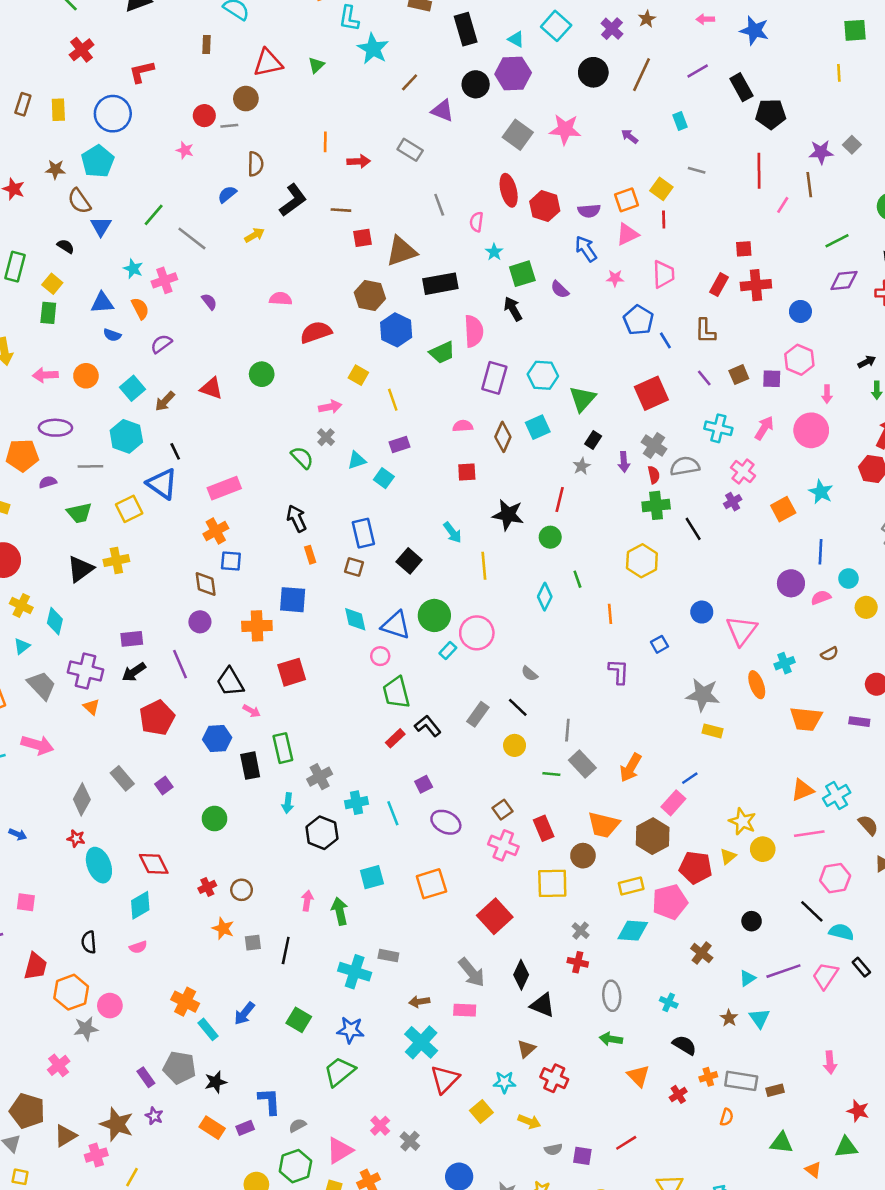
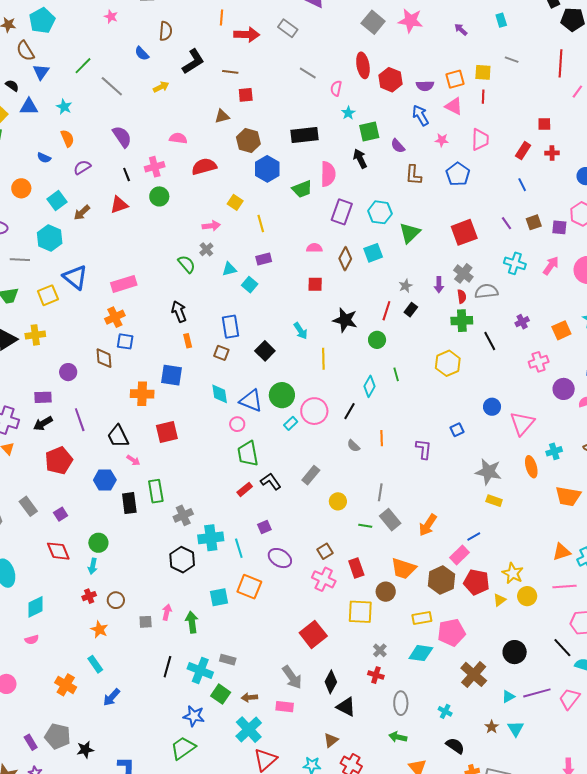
red arrow: (359, 161) -> (247, 35), size x1.4
yellow square: (661, 189) -> (483, 72), turned -36
blue semicircle: (227, 194) -> (142, 53), turned -98
gray line: (439, 205) -> (308, 73), turned -42
pink triangle: (627, 234) -> (454, 106), turned 48
brown triangle: (401, 251) -> (222, 116), moved, size x0.6
pink cross: (164, 280) -> (155, 167), moved
red cross: (756, 285) -> (552, 153), size x0.6
purple semicircle: (209, 302) -> (122, 137), size x1.6
blue triangle: (102, 303) -> (29, 107), moved
brown L-shape: (705, 331) -> (414, 175), moved
blue line: (665, 340) -> (522, 185), moved
red triangle: (211, 388) -> (119, 205), turned -42
black rectangle: (593, 440) -> (411, 310), moved
black line: (175, 451) -> (127, 175), moved
pink cross: (743, 472) -> (539, 362), moved, turned 30
orange line: (610, 614) -> (382, 438), moved
purple circle: (200, 622) -> (68, 372), moved
black line: (518, 707) -> (350, 411), moved, turned 72
cyan arrow: (288, 803) -> (93, 566), moved
cyan cross: (357, 803) -> (211, 538), size x1.4
red diamond: (154, 864) -> (58, 551), moved
red pentagon: (696, 868) -> (476, 582), moved
orange square: (431, 884) -> (249, 587), moved, turned 35
black circle: (752, 921) -> (515, 652), size x1.5
gray square: (253, 943) -> (146, 622), moved
black line: (286, 951) -> (167, 667), moved
brown cross: (702, 953) -> (474, 674), size x1.5
green square: (299, 1020) -> (221, 694), moved
cyan rectangle: (208, 1029) -> (95, 664), moved

